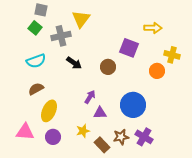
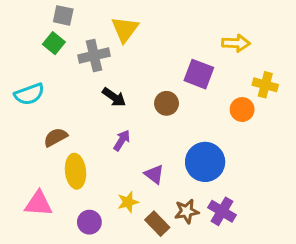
cyan semicircle: (36, 61) -> (29, 94), moved
purple arrow: (90, 97) -> (122, 140), moved
yellow ellipse: (49, 111) -> (76, 171), turned -30
purple triangle: (100, 113) -> (154, 174), turned 40
purple circle: (53, 137) -> (89, 222), moved

